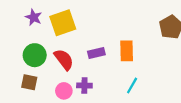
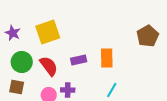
purple star: (34, 17) -> (13, 33), moved

